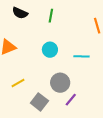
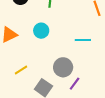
cyan circle: (50, 50) -> (41, 31), moved

